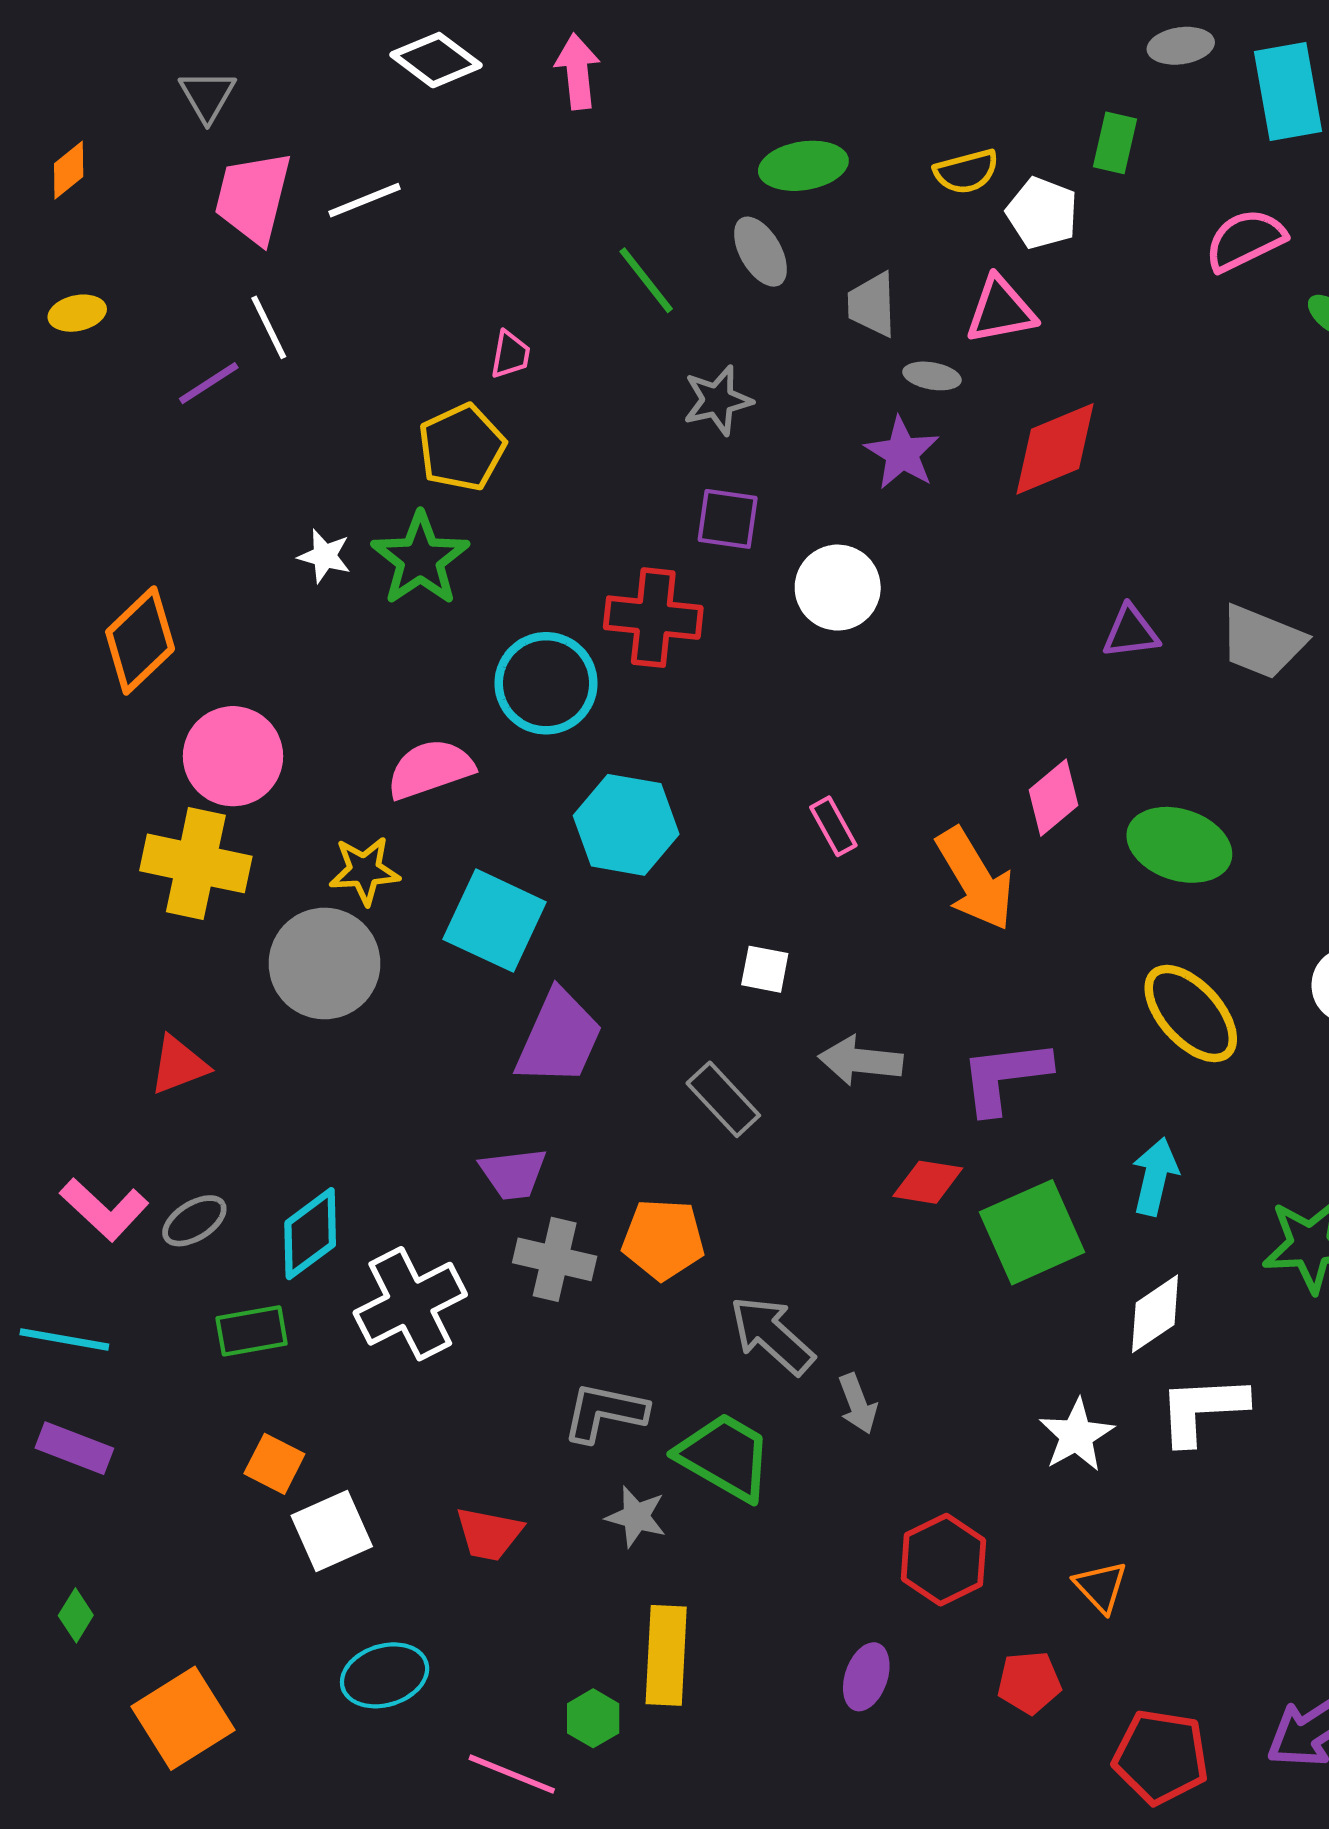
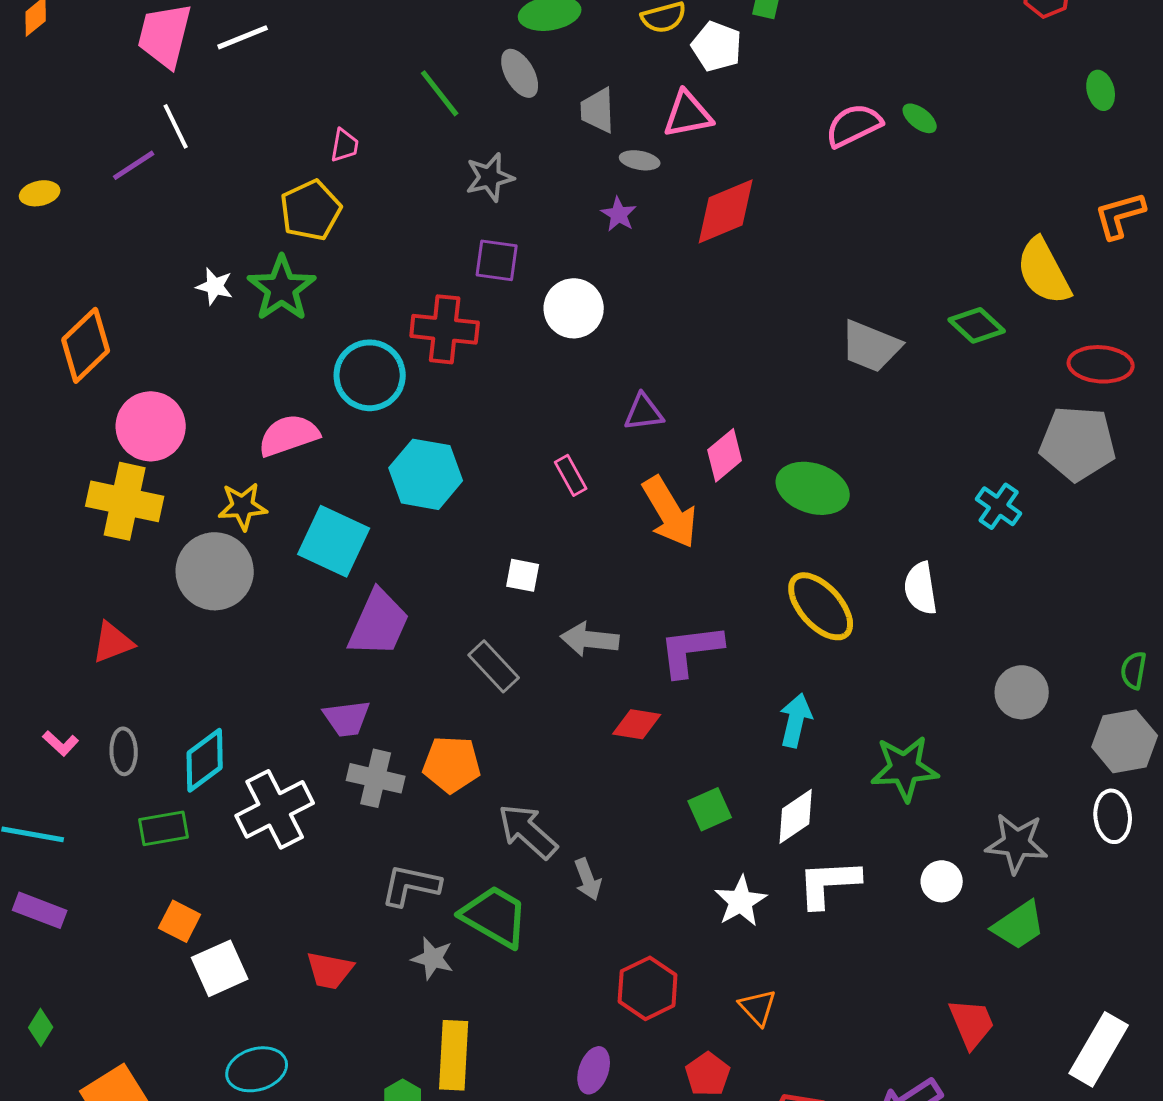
pink semicircle: (1245, 240) -> (854, 125), moved
yellow ellipse: (77, 313) -> (40, 193), moved
purple star: (902, 453) -> (619, 214), size x0.7
purple triangle: (1131, 632) -> (644, 412), moved
pink L-shape: (104, 1209) -> (61, 743), size x0.6
gray ellipse: (194, 1221) -> (124, 751), turned -60
green square: (1032, 1232) -> (710, 809), moved, size x0.6
red pentagon: (1029, 1683) -> (708, 1074), turned -30

